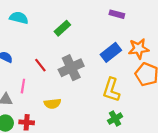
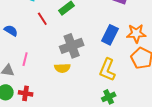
blue rectangle: (111, 52) -> (110, 35), turned -30
red line: (40, 65) -> (42, 19), moved
yellow semicircle: (52, 104) -> (62, 68), moved

